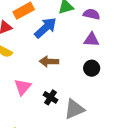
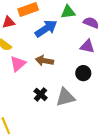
pink triangle: (23, 87) -> (18, 64), moved
gray triangle: (74, 109) -> (65, 97), moved

